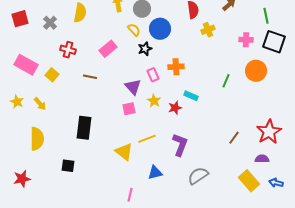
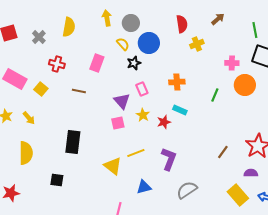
pink cross: (246, 40) -> (232, 63), moved
pink rectangle: (108, 49) -> (97, 63), turned -30
orange cross: (176, 67) -> (177, 82), moved

